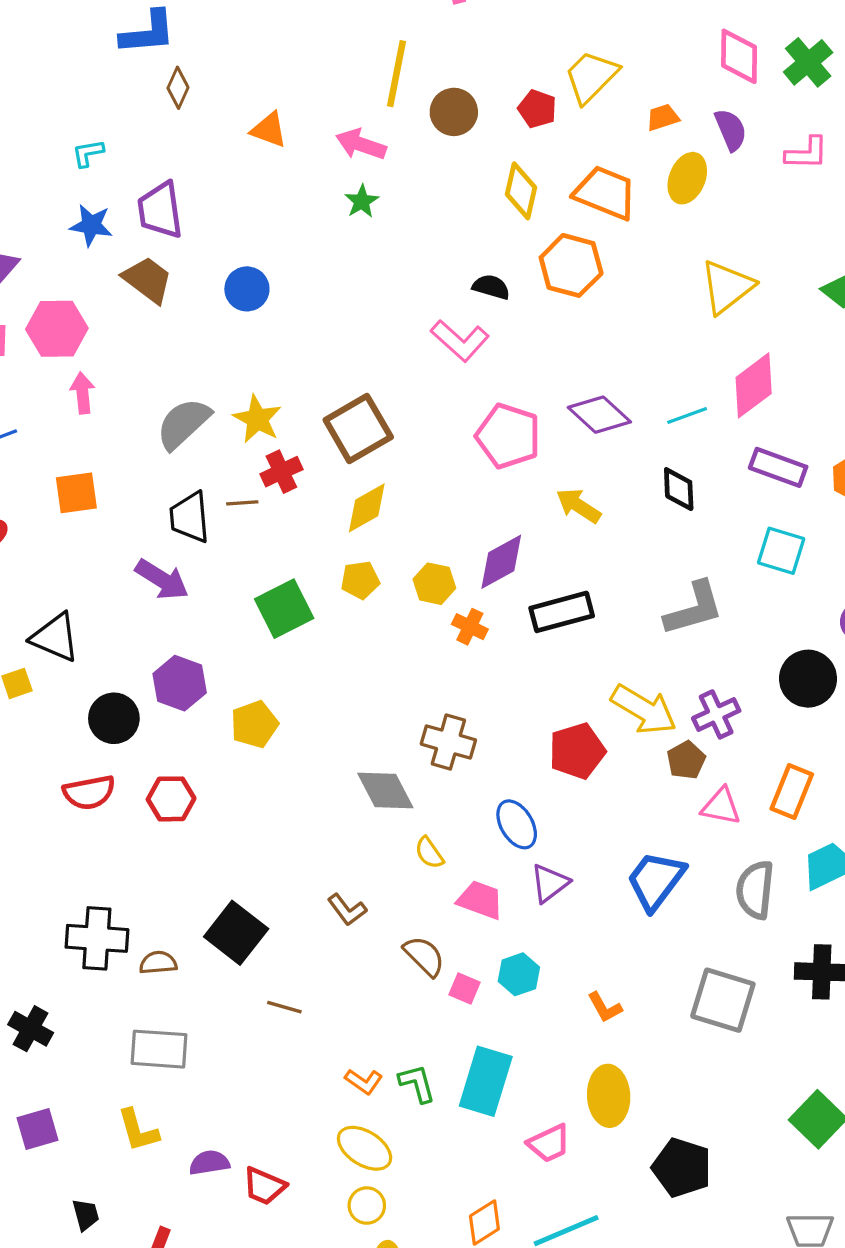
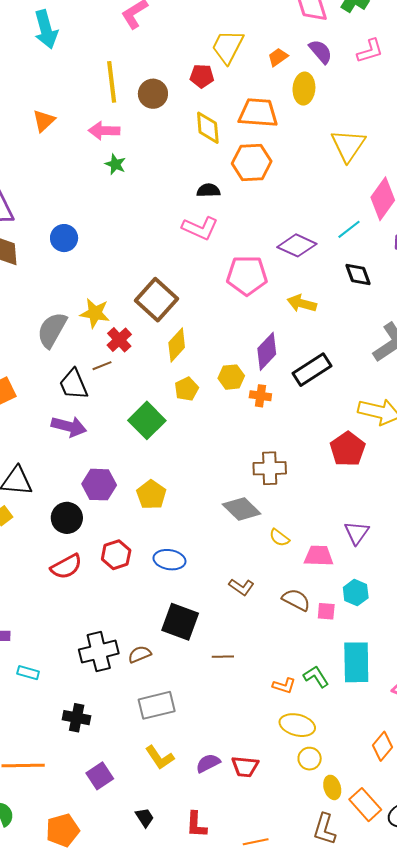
orange triangle: (269, 130) -> (44, 121), moved, turned -45
blue ellipse: (517, 824) -> (169, 560), moved, turned -32

